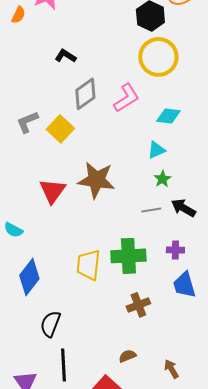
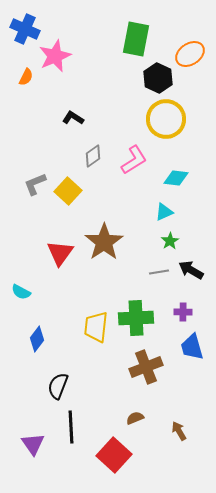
gray diamond: (85, 94) -> (93, 156), size x0.7
brown star: (96, 180) -> (104, 242), turned 30
blue diamond: (29, 277) -> (37, 339), size x0.7
brown cross: (138, 305) -> (146, 367), size x1.4

